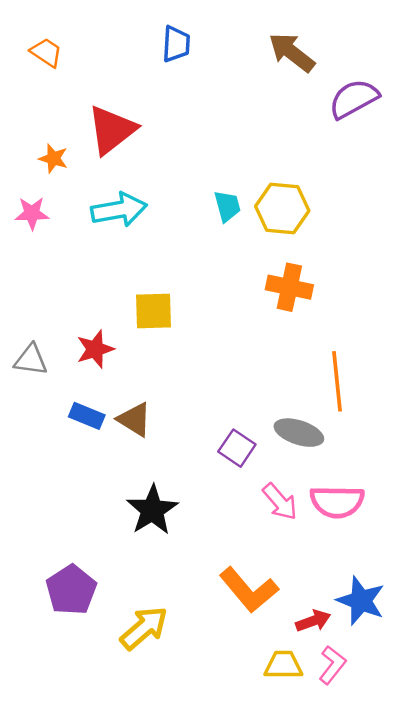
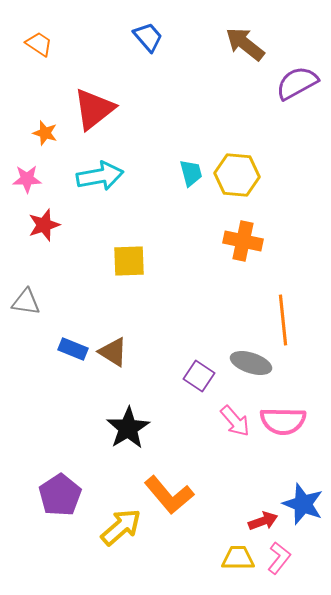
blue trapezoid: (176, 44) -> (148, 37), turned -44
red star: (95, 349) -> (44, 225), moved
orange L-shape: (249, 590) -> (169, 495), moved

